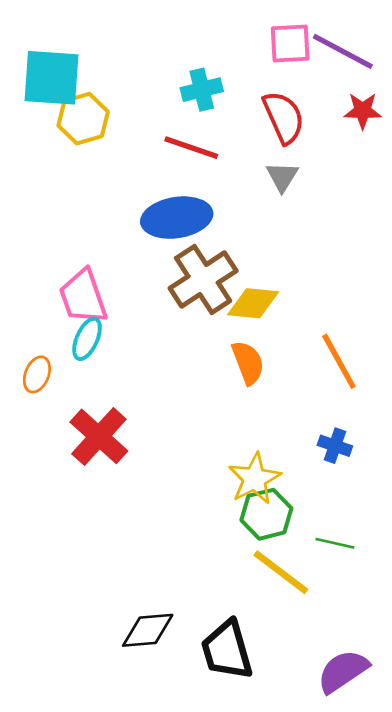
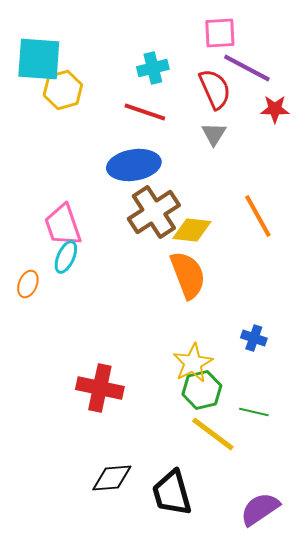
purple line: (343, 51) -> (247, 68), moved
red star: (363, 111) -> (275, 109), moved
orange line: (339, 361) -> (258, 216), moved
orange semicircle: (248, 363) -> (188, 275), size x1.4
red cross: (99, 436) -> (100, 388), moved, turned -30

